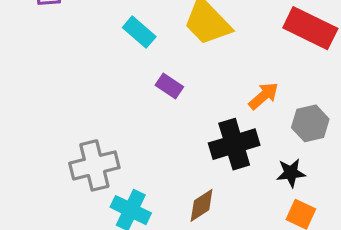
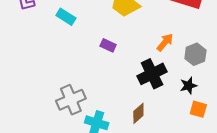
cyan rectangle: (139, 32) -> (66, 17), moved

